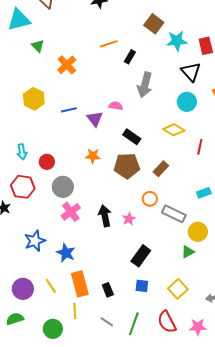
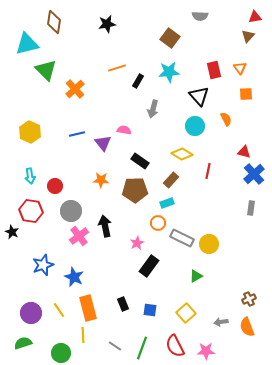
brown square: (154, 24) -> (170, 38), moved
cyan star: (177, 41) -> (169, 72), moved
green triangle: (38, 46) -> (46, 70), size x1.6
gray arrow: (145, 85) -> (153, 109), size x0.7
yellow hexagon: (34, 99) -> (30, 132), moved
brown rectangle: (161, 169) -> (171, 180), moved
cyan rectangle: (204, 193) -> (167, 203), moved
black arrow: (105, 216) -> (105, 226), moved
yellow circle: (198, 232) -> (209, 244), moved
black rectangle: (141, 256) -> (149, 266), moved
black rectangle: (108, 290) -> (123, 304), moved

